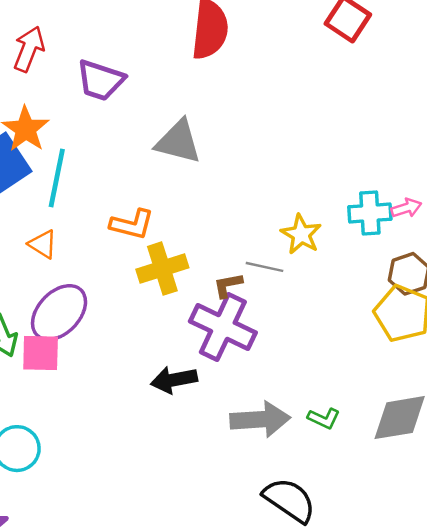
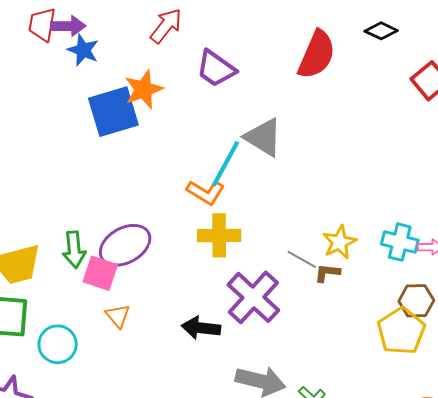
cyan line: (57, 178) -> (226, 164), moved
orange triangle: (43, 244) -> (118, 316), moved
brown L-shape: (228, 285) -> (327, 273), moved

